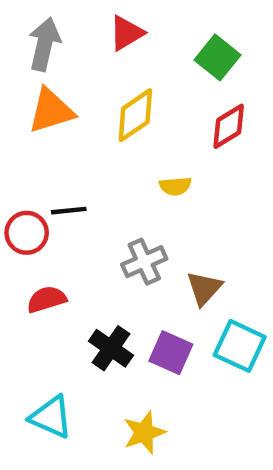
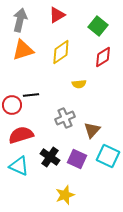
red semicircle: (47, 299) -> (21, 135), size x1.4
cyan triangle: (51, 417) -> (19, 166), moved

